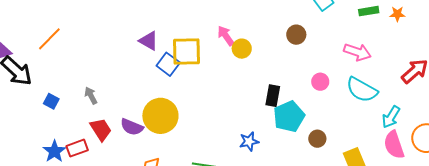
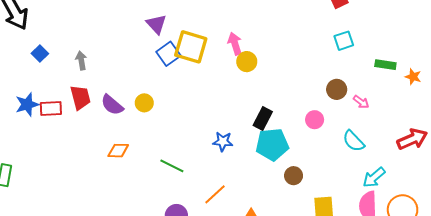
brown circle: (296, 35) -> (337, 89), moved
pink arrow: (357, 52) -> (361, 102), size x0.6
cyan semicircle: (362, 90) -> (354, 141), size x0.7
yellow circle: (160, 116) -> (144, 103), size x0.5
blue star: (249, 141) -> (223, 141), moved

